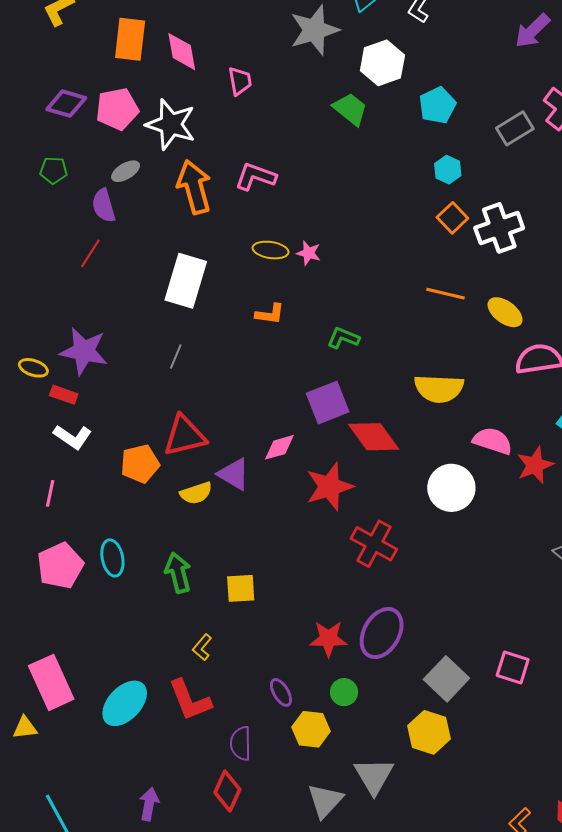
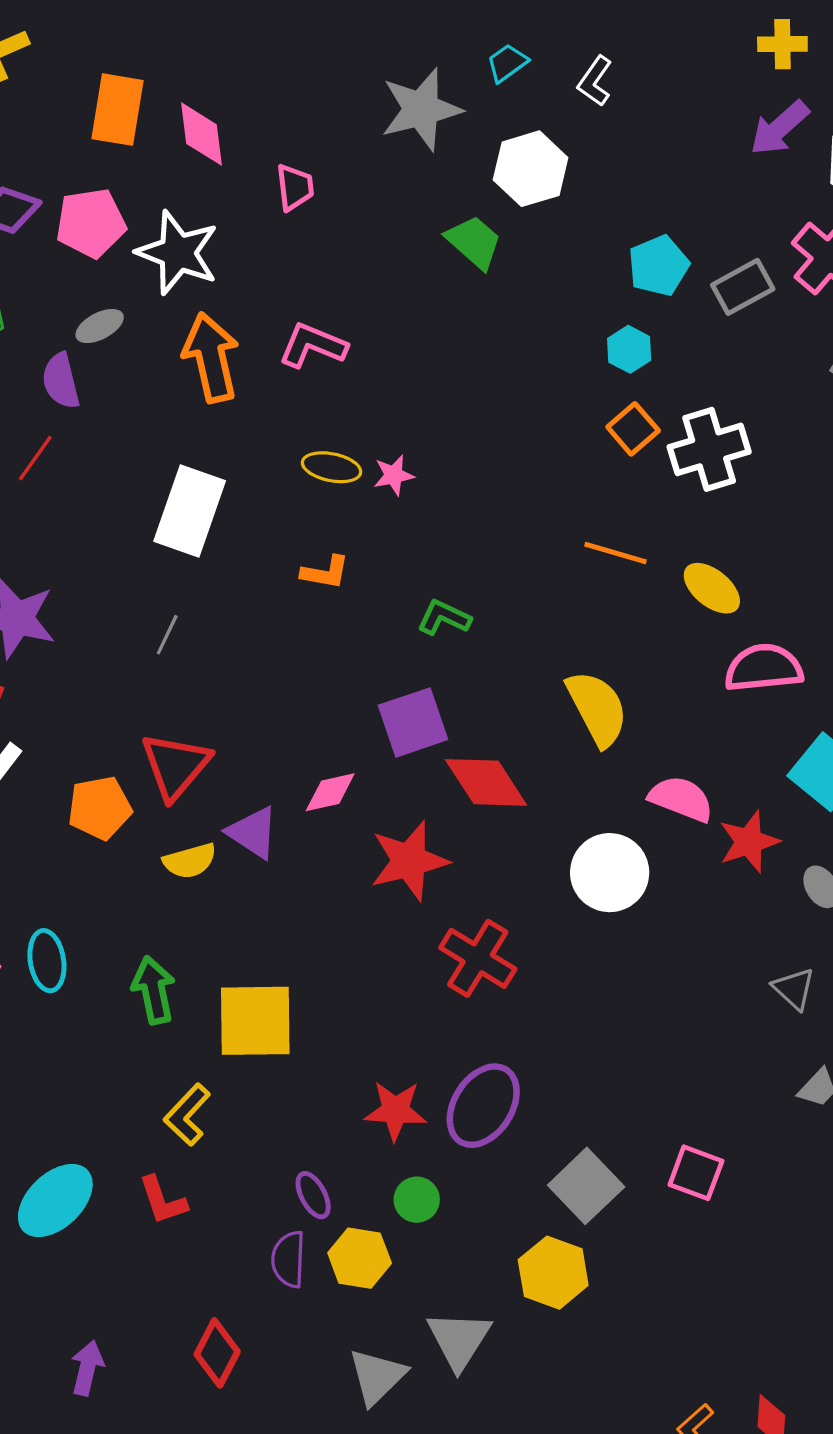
cyan pentagon: (437, 105) -> (659, 266), moved
pink star: (308, 253) -> (394, 475), turned -30
yellow semicircle: (439, 388) -> (597, 708), turned -123
red triangle: (185, 436) -> (175, 766), turned -39
yellow square: (241, 588) -> (255, 1021), size x1.6
yellow L-shape: (202, 647) -> (187, 1115), size x1.4
red L-shape: (190, 700) -> (163, 1200), size x0.7
purple semicircle: (241, 743) -> (288, 1259), moved

